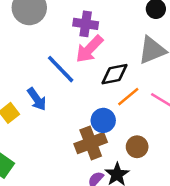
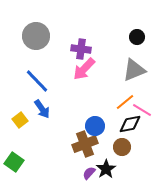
blue line: (61, 69) -> (37, 81), moved
black diamond: (115, 74) -> (130, 124), moved
orange line: (128, 97) -> (125, 102), moved

